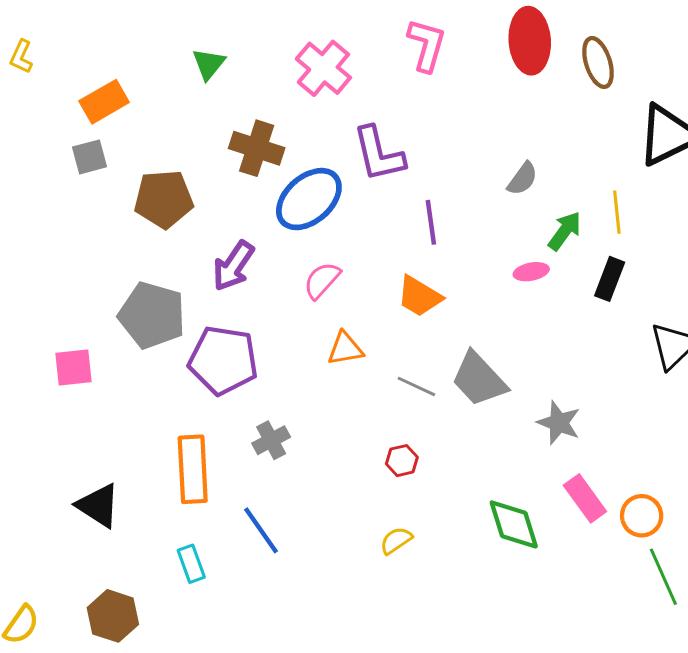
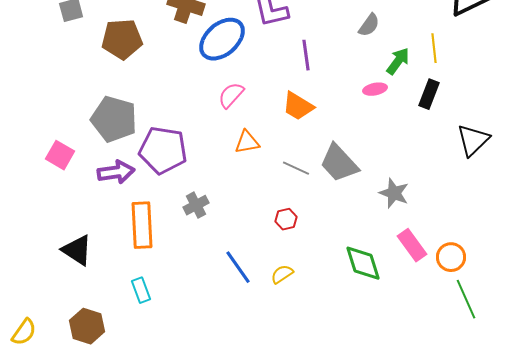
purple arrow: (233, 266) -> (116, 172), moved, turned -132
pink square: (74, 368) -> (60, 155), turned 36
blue line: (261, 530) -> (238, 267), moved

